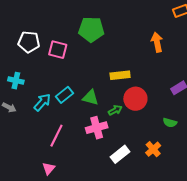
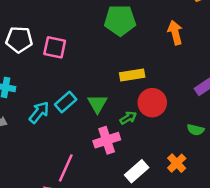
green pentagon: (91, 30) -> (120, 20), moved
green triangle: (90, 98) -> (97, 104), turned 48
pink line: (56, 136) -> (66, 168), moved

